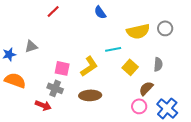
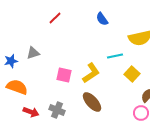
gray cross: (55, 88) -> (57, 110), moved
brown ellipse: (90, 95) -> (92, 102), turned 50
red arrow: (43, 105) -> (31, 112), moved

